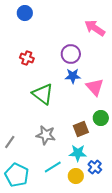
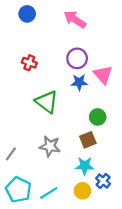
pink arrow: (95, 28) -> (75, 19), moved
pink triangle: (95, 87) -> (103, 75), moved
green circle: (101, 118) -> (98, 117), moved
cyan line: (53, 167) -> (49, 193), moved

